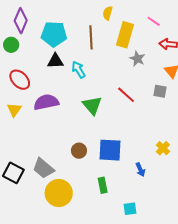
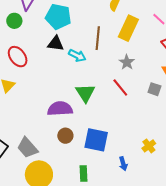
brown line: (91, 37) -> (98, 38), moved
gray star: (137, 59) -> (127, 62), moved
cyan arrow: (79, 70) -> (77, 56), turned 138
purple semicircle: (46, 102) -> (60, 109), moved

